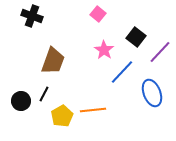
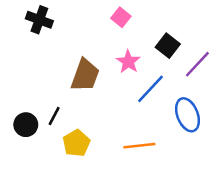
brown trapezoid: (53, 61) -> (85, 75), moved
orange line: (93, 110) -> (139, 146), moved

